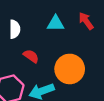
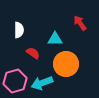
cyan triangle: (56, 23) -> (55, 39), moved

